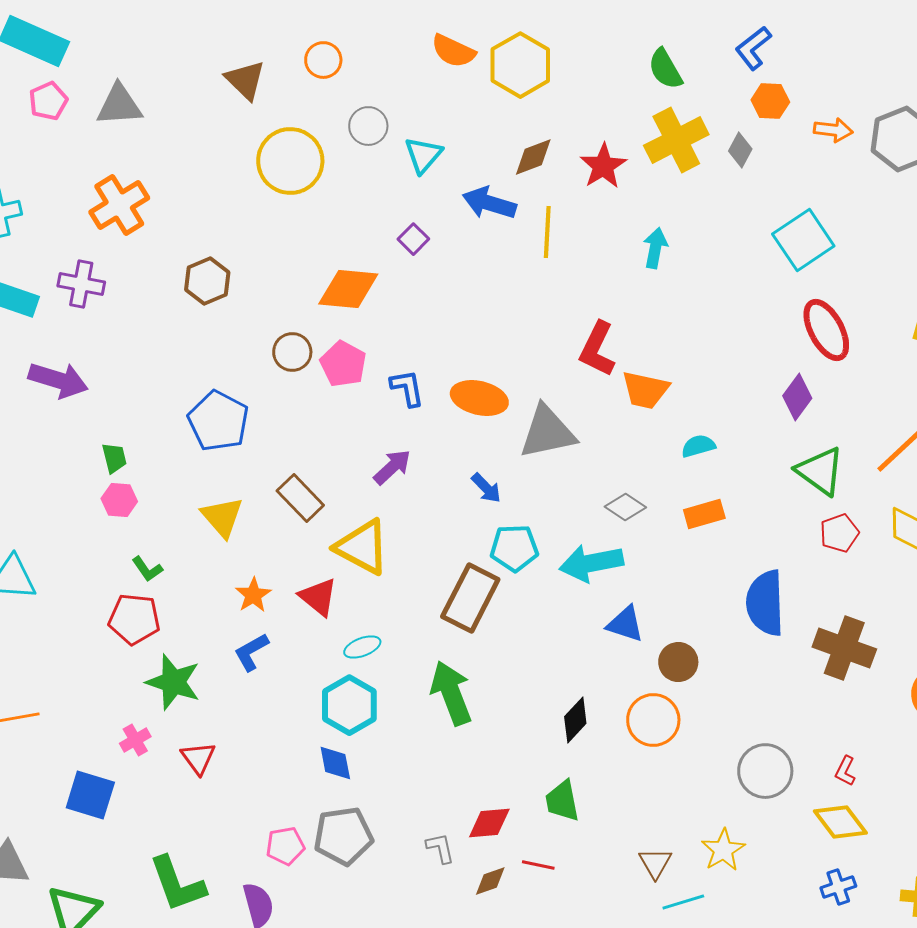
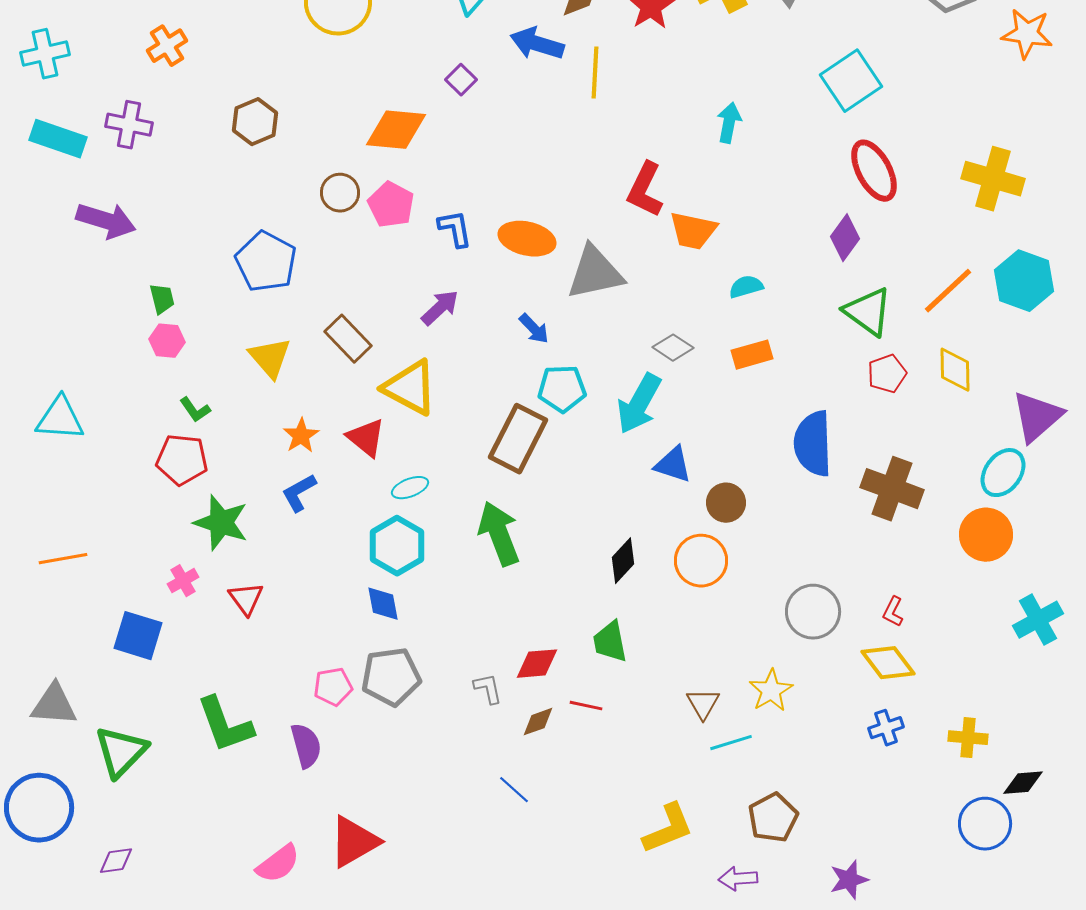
orange cross: (119, 205) -> (167, 46), size x0.7
cyan arrow: (655, 248) -> (729, 123), moved
cyan arrow: (591, 563) -> (639, 404), turned -50

